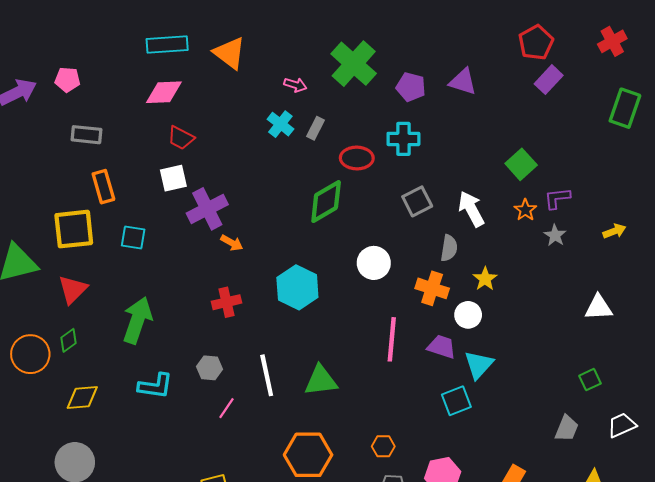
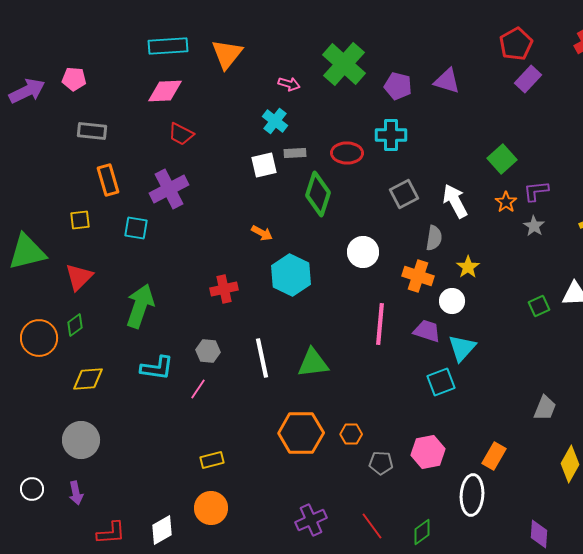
orange triangle: (230, 53) -> (227, 54), turned 32
gray rectangle: (315, 128) -> (295, 153), moved, turned 60
white square: (173, 178) -> (264, 165), moved
green diamond: (326, 201) -> (318, 194), turned -42
purple cross: (207, 209) -> (169, 189), moved
yellow square: (74, 229) -> (80, 220), size x0.5
orange arrow: (232, 243) -> (262, 233), moved
green square: (590, 380) -> (539, 306), moved
pink line: (226, 408) -> (198, 389), moved
orange hexagon: (383, 446) -> (351, 434), moved

